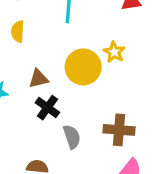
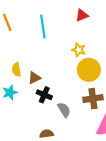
yellow semicircle: (18, 31) -> (16, 70), moved
yellow circle: (83, 67) -> (89, 70), moved

